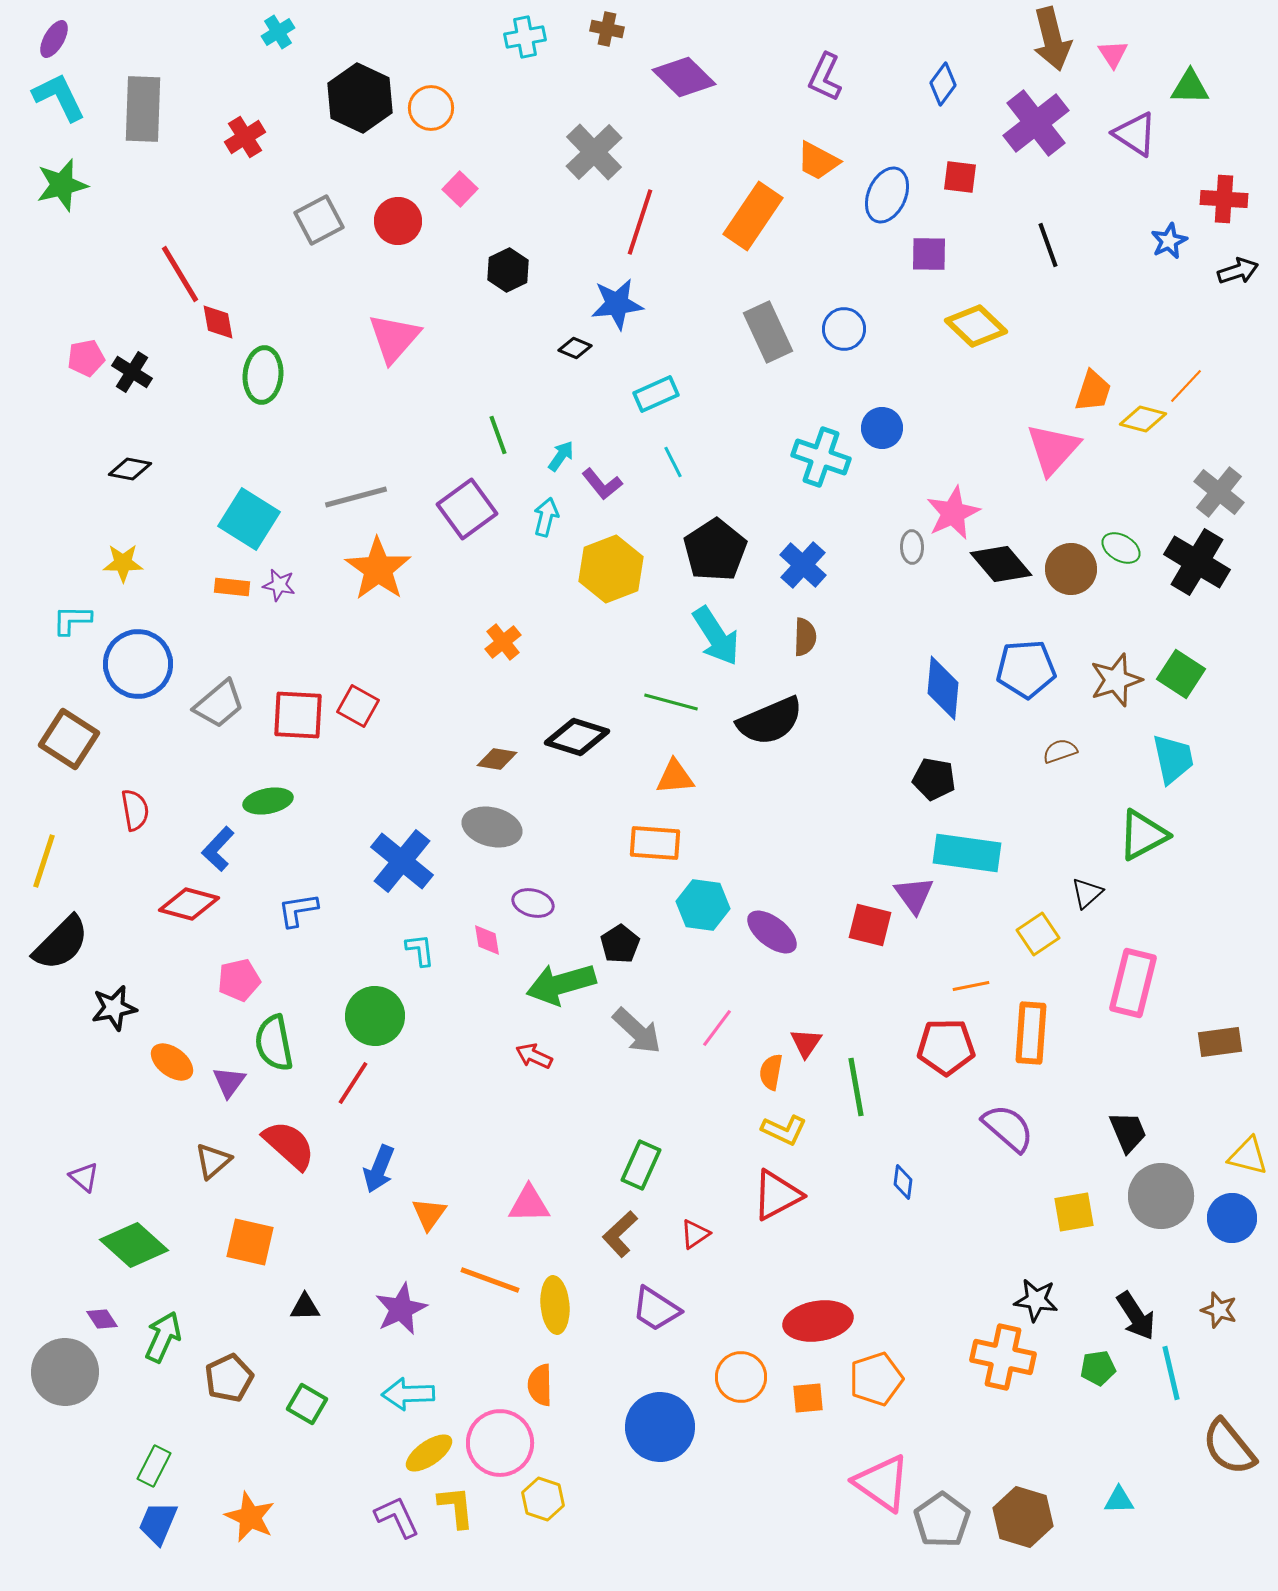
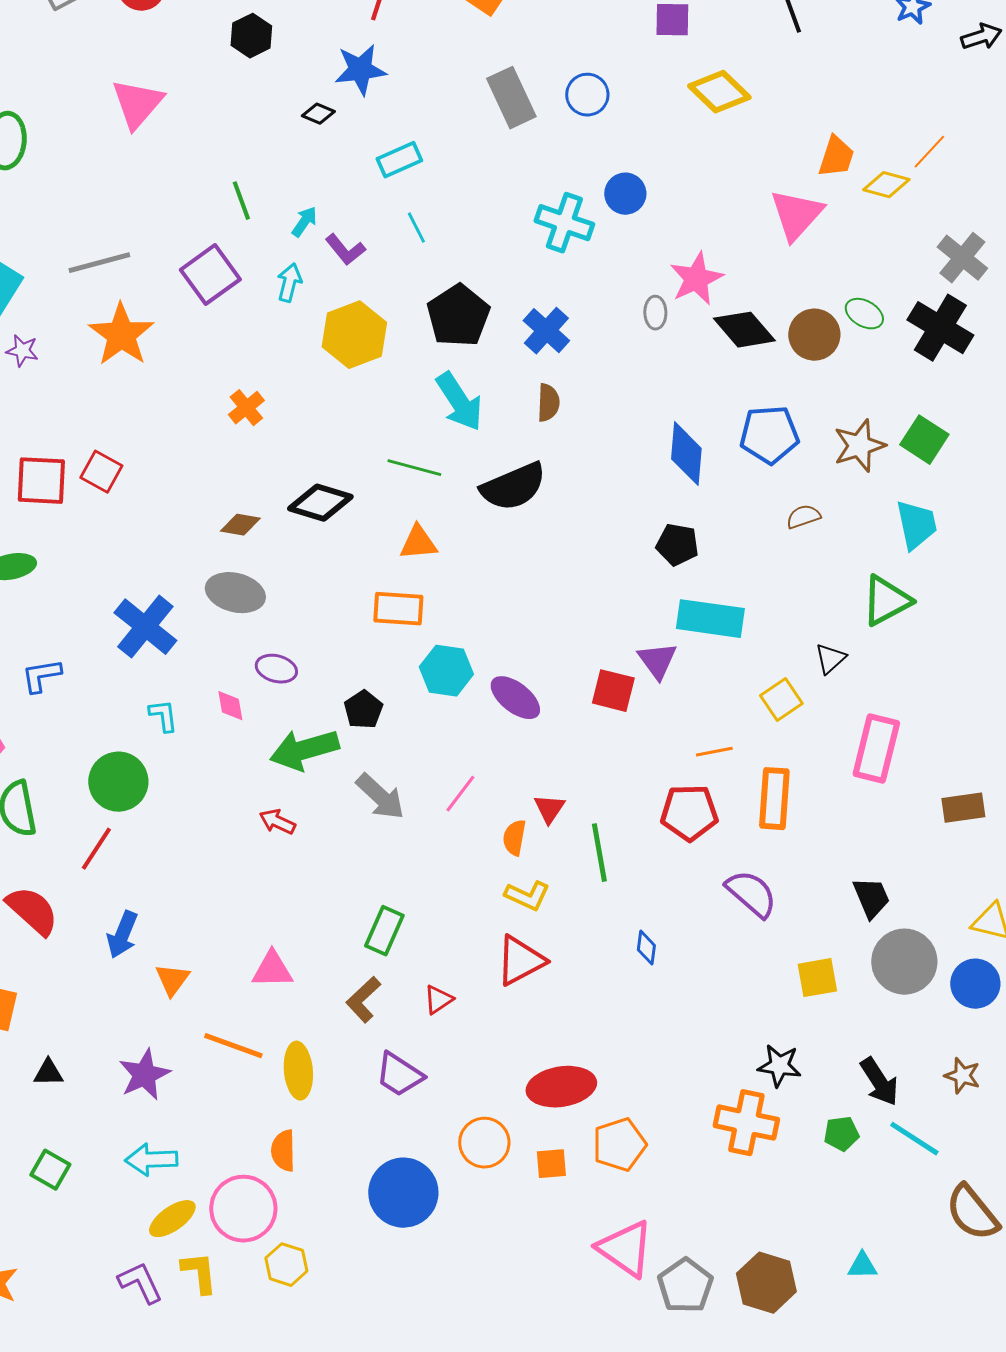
cyan line: (1171, 1373) -> (914, 1139), turned -44

